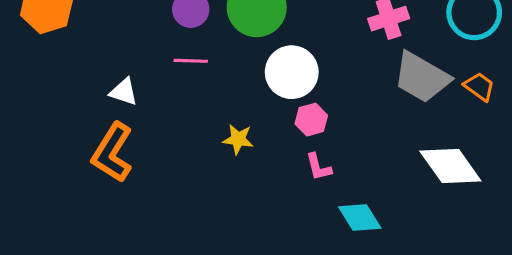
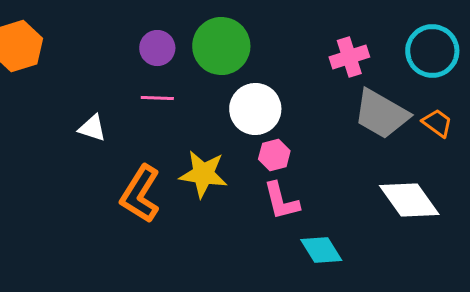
yellow star: (238, 139) -> (203, 174), size x1.6
orange L-shape: (112, 153) -> (140, 194), moved
pink L-shape: (319, 167) -> (281, 201), size x1.4

